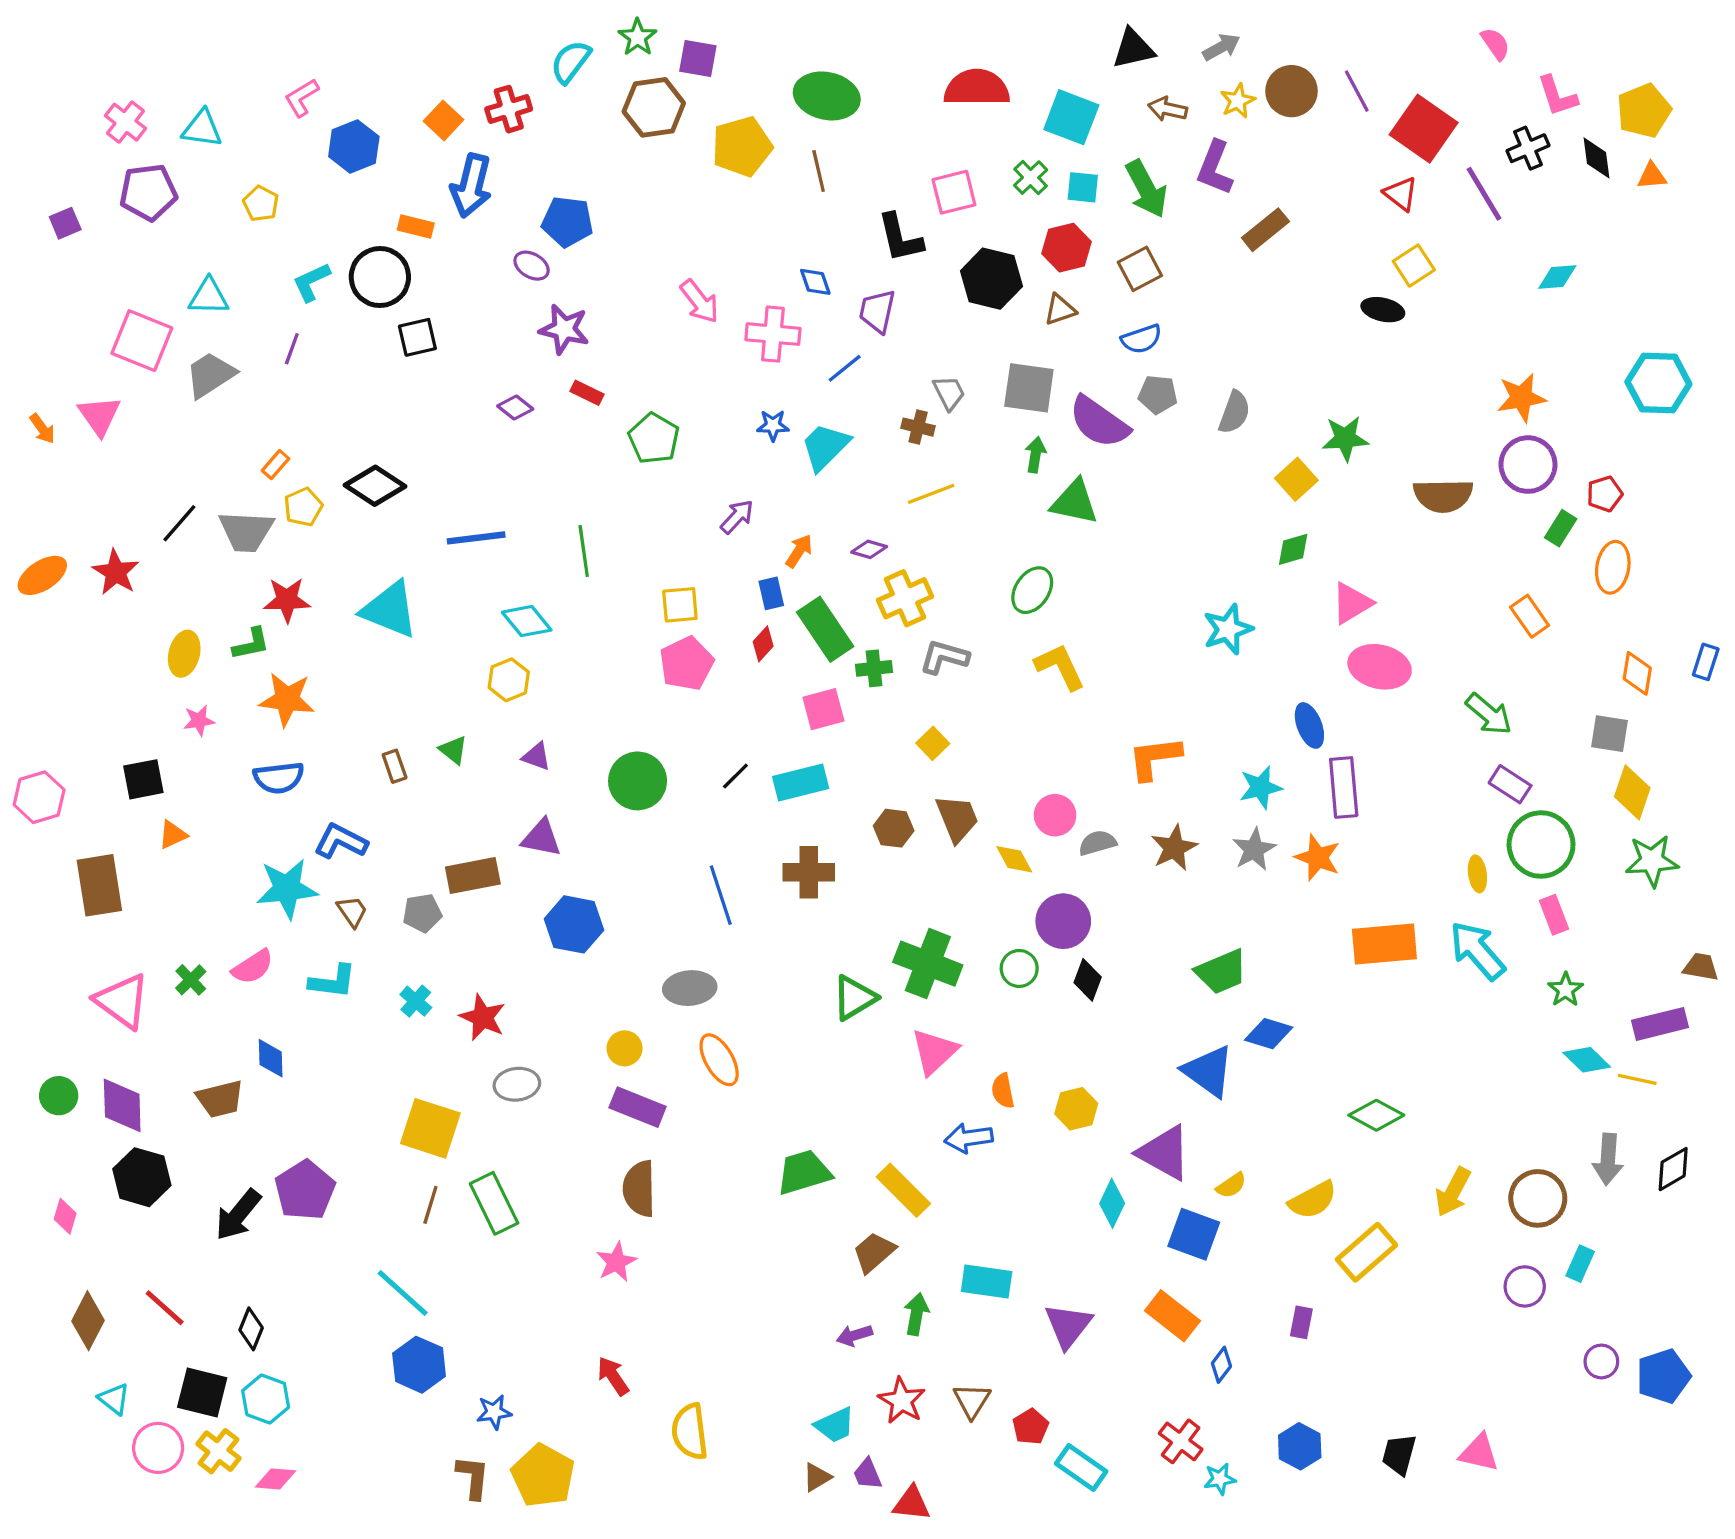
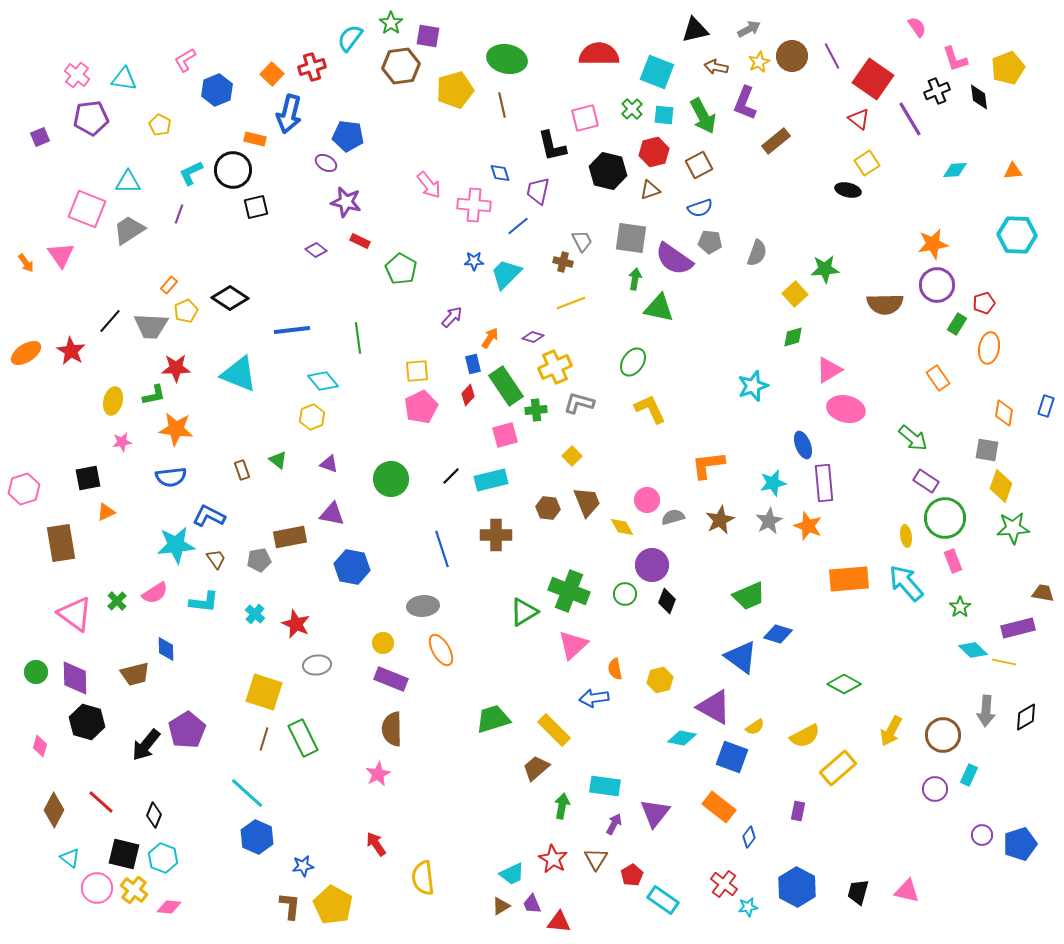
orange triangle: (1652, 176) -> (1013, 171), moved
cyan diamond: (1112, 1203) -> (682, 738), turned 76
purple arrow: (854, 1335) -> (614, 824), moved, turned 135
blue hexagon: (1300, 1446) -> (797, 887), size x1.4

